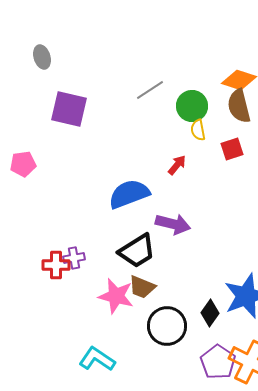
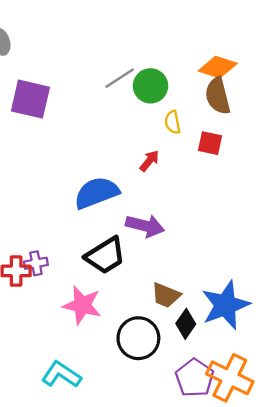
green circle: (192, 106) -> (151, 86), moved
red square: (232, 149) -> (210, 143), turned 30
brown trapezoid: (142, 287) -> (166, 295), moved

